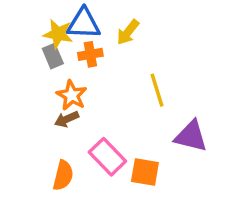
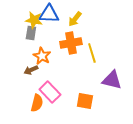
orange cross: (90, 54) -> (71, 43), moved, size x1.5
gray rectangle: (53, 56) -> (31, 33), turned 32
brown arrow: (67, 119) -> (31, 70), moved
pink rectangle: (107, 157) -> (50, 92), moved

